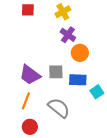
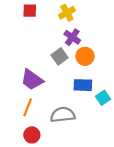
gray square: (56, 72) -> (60, 56), moved, turned -35
gray semicircle: (59, 108) -> (63, 115), turned -45

